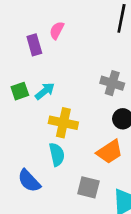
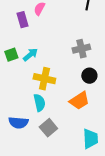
gray cross: (112, 83) -> (81, 49), turned -30
blue semicircle: (29, 181) -> (18, 123), turned -42
gray square: (88, 187) -> (48, 128), moved, turned 36

